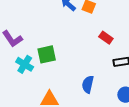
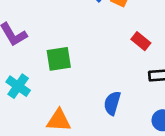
cyan cross: (25, 64) -> (18, 86), moved

